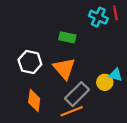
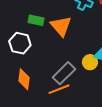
green rectangle: (67, 37) -> (36, 20), moved
orange triangle: (64, 68) -> (61, 26), moved

